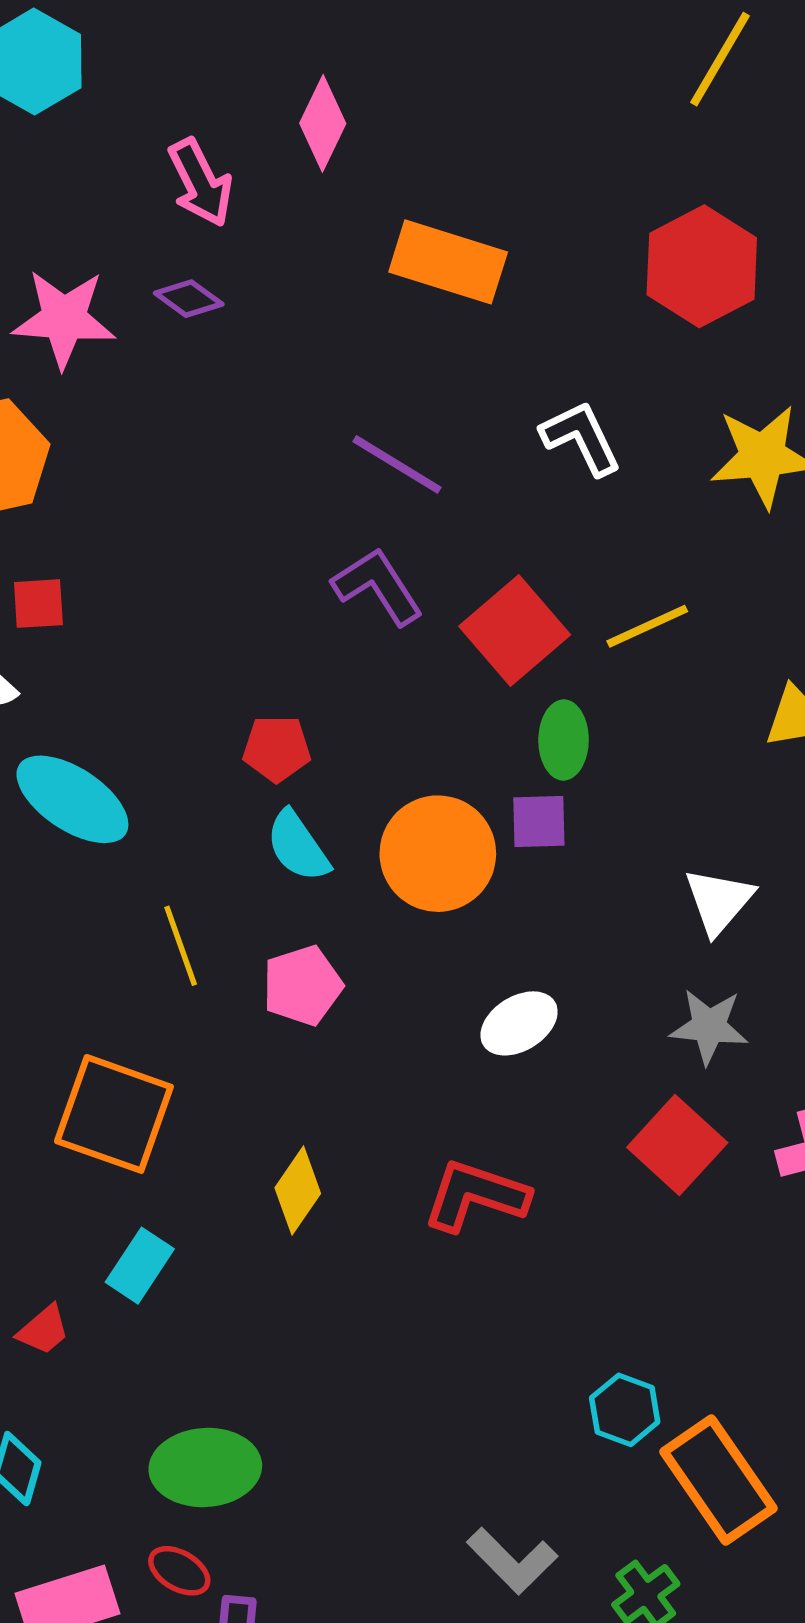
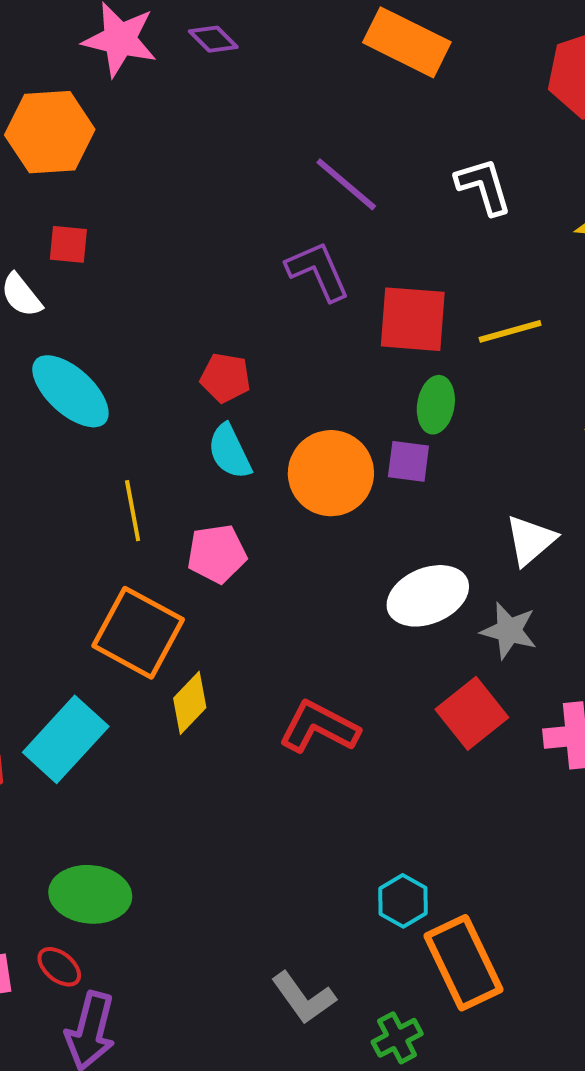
red square: (515, 631) -> (413, 319), turned 36
white ellipse: (519, 1023) -> (428, 596), moved, size x1.4
orange square: (114, 1114) -> (138, 633), moved
cyan rectangle: (140, 1266) -> (66, 739), size x1.6

